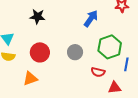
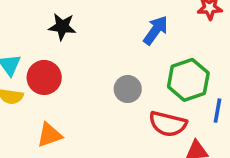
red circle: (40, 52) -> (44, 77), moved
red semicircle: (98, 72) -> (168, 124), size x1.5

